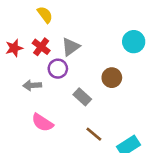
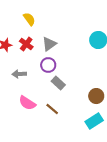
purple circle: (58, 69) -> (48, 65), moved
brown circle: (112, 78) -> (96, 96), moved
brown line: (94, 134) -> (52, 109), moved

